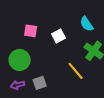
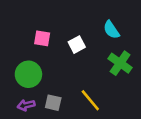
yellow line: (76, 71) -> (90, 100), moved
gray square: (40, 83) -> (53, 103), turned 32

